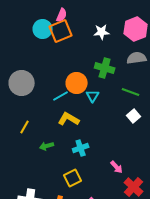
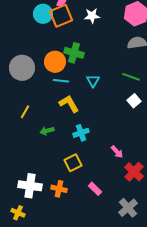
white star: (102, 32) -> (92, 16), moved
green cross: (105, 68) -> (74, 53), moved
orange circle: (77, 83) -> (55, 62), moved
cyan line: (61, 96) -> (61, 81), turned 35
yellow L-shape: (69, 119) -> (69, 104), turned 30

